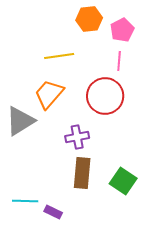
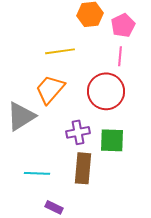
green square: (123, 181) -> (112, 140), moved, turned -32
cyan line: (25, 201) -> (37, 173), moved

